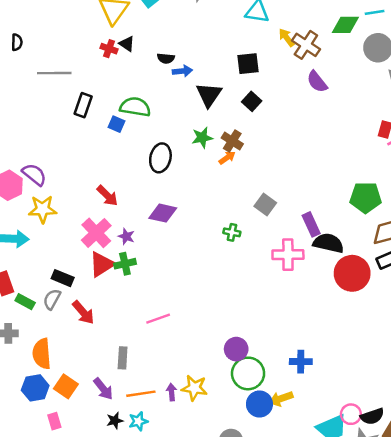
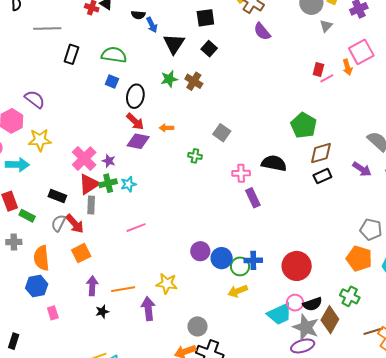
blue arrow: (182, 71) -> (152, 25), turned 70
blue square: (116, 124) -> (112, 82), moved
orange arrow: (227, 158) -> (166, 128), moved, turned -144
purple semicircle: (34, 174) -> (35, 99), moved
red arrow: (107, 196) -> (135, 121), moved
green pentagon: (366, 197) -> (304, 125), turned 30
purple rectangle: (311, 224) -> (253, 198), moved
pink cross: (288, 255) -> (241, 173), size x0.7
red circle: (352, 273) -> (297, 266), moved
gray semicircle: (52, 299) -> (58, 223), moved
gray rectangle: (123, 358) -> (91, 205), moved
green circle: (248, 373) -> (240, 266), moved, size x0.7
orange square: (66, 386) -> (81, 253), moved, turned 30
purple arrow: (103, 389) -> (92, 286), turned -138
purple arrow: (172, 392) -> (148, 309), moved, size x1.6
blue circle: (259, 404) -> (222, 258), moved
cyan star: (138, 421) -> (128, 184), moved

